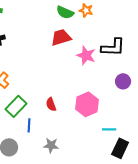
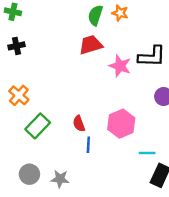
green semicircle: (65, 12) -> (95, 15), turned 84
blue line: (29, 125) -> (88, 145), moved
gray star: (51, 145) -> (60, 179), moved

